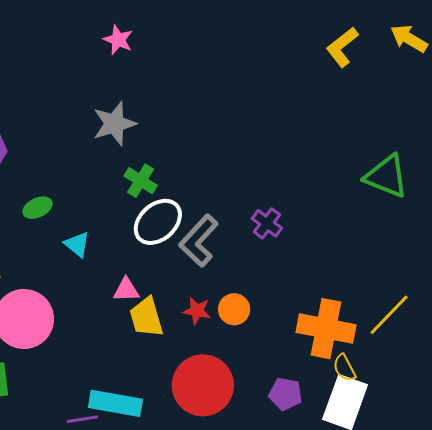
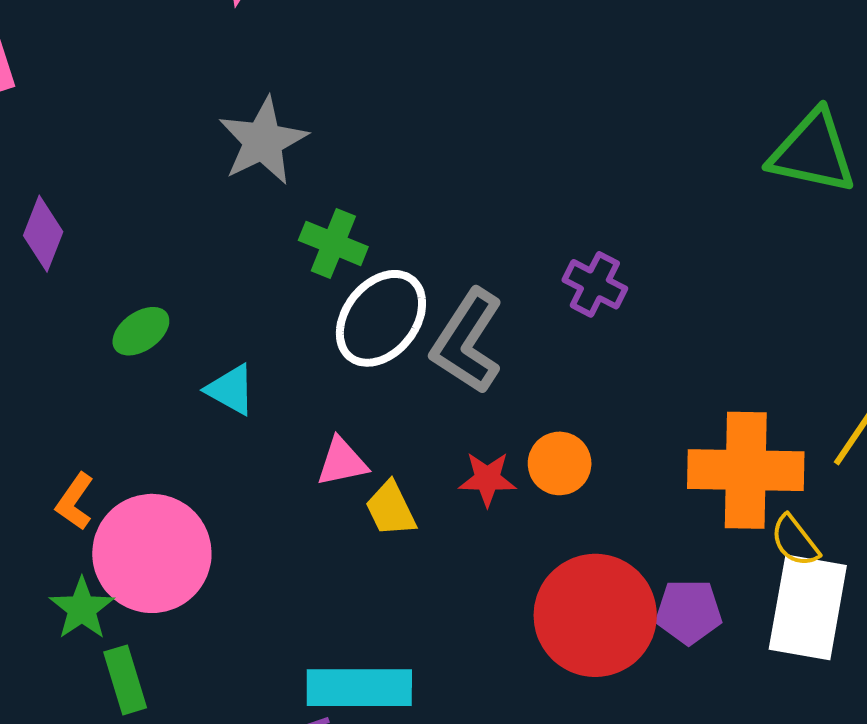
yellow trapezoid: (146, 317) -> (391, 509), size x0.7
red circle: (203, 385) -> (595, 615), moved

